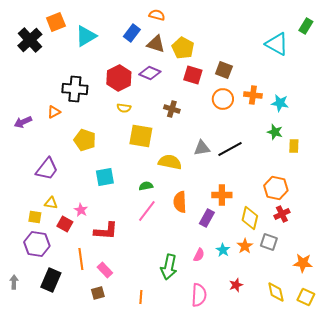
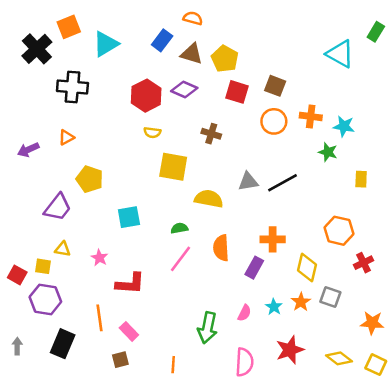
black cross: (75, 89) -> (72, 87), moved
green star: (275, 132) -> (328, 152), moved
yellow pentagon: (85, 140) -> (90, 179), moved
red cross: (282, 214) -> (364, 263), moved
red square: (65, 224) -> (17, 275), moved
red star: (236, 285) -> (290, 350), size x1.6
yellow diamond: (276, 292) -> (339, 358), turned -40

